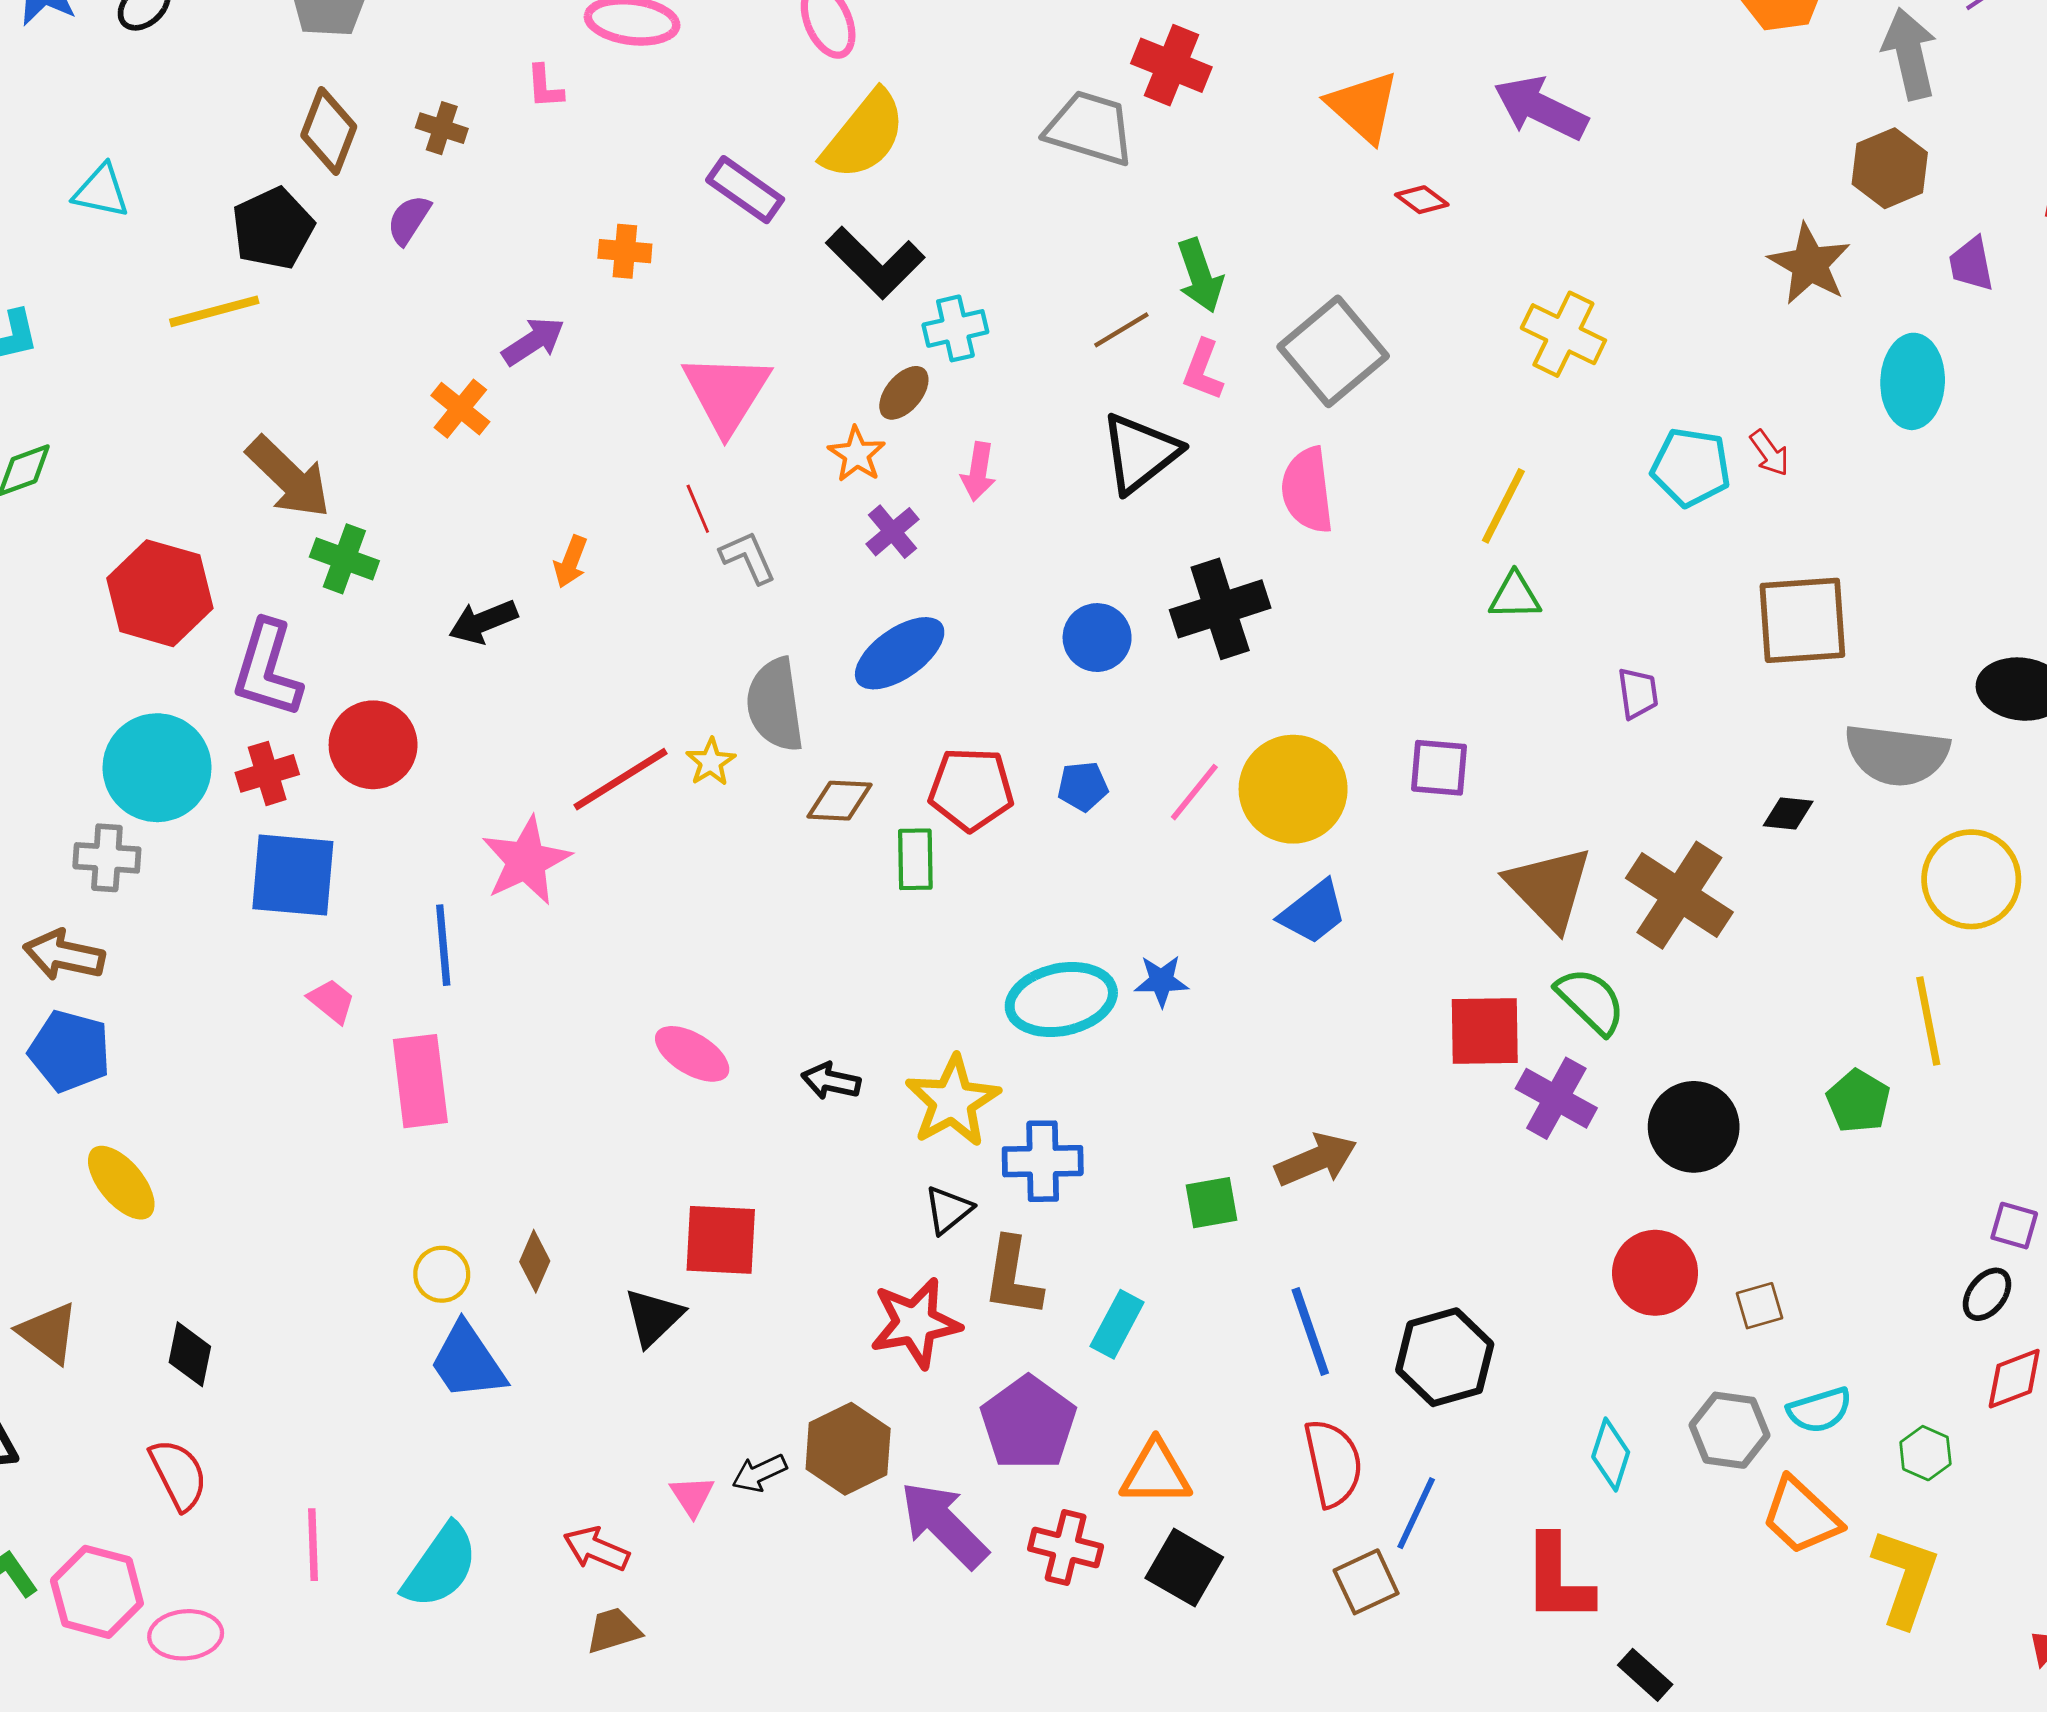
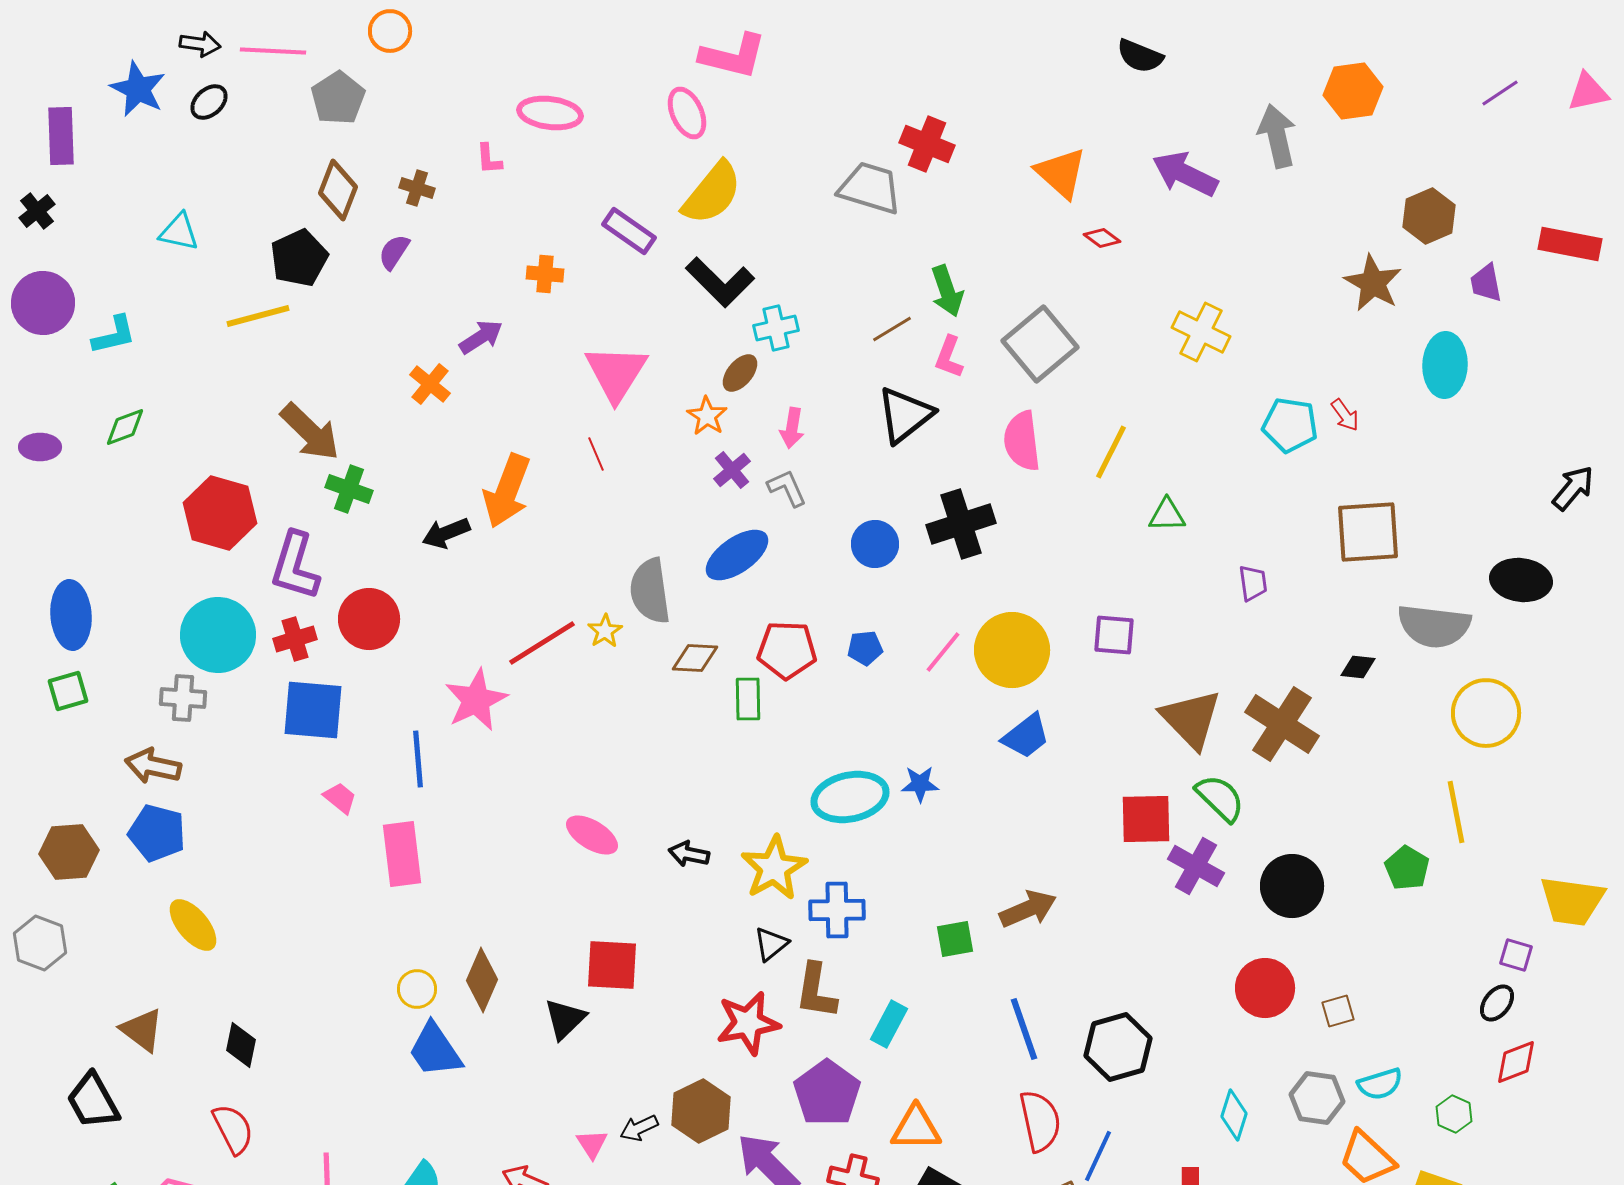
gray arrow: (1910, 54) -> (1277, 136), moved
yellow line: (1503, 506) -> (1111, 452), moved
gray L-shape: (748, 557) -> (787, 488), moved
orange arrow: (571, 562) -> (507, 491), size x2.0
brown diamond: (535, 1261) -> (482, 980), size x1.5

